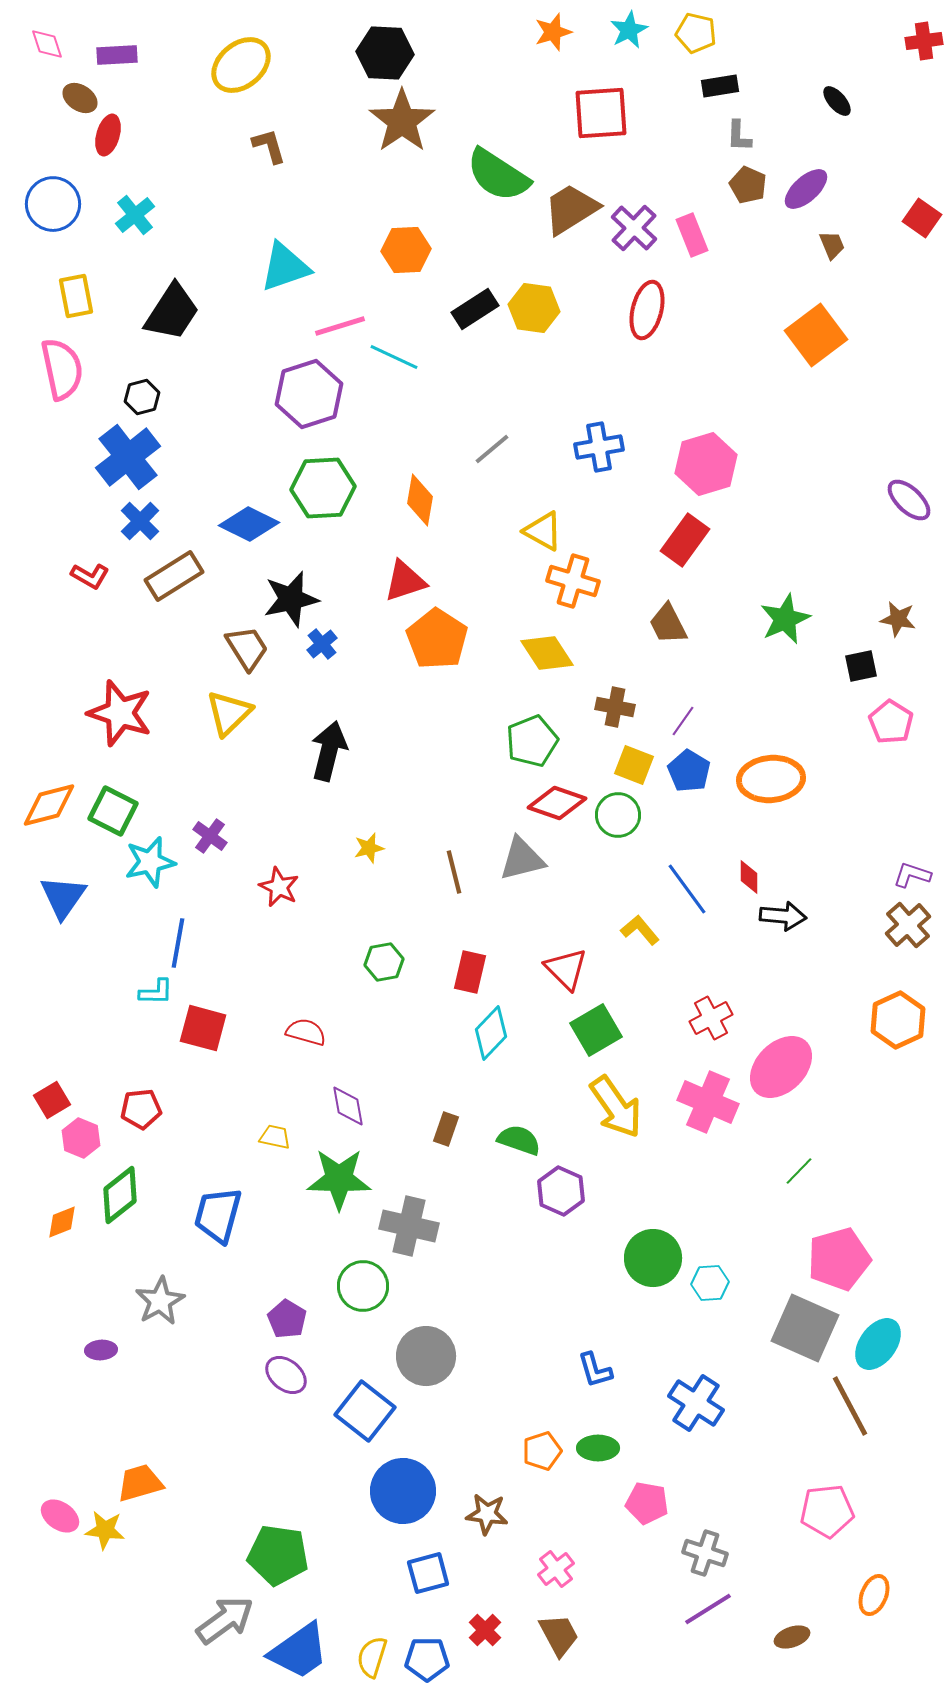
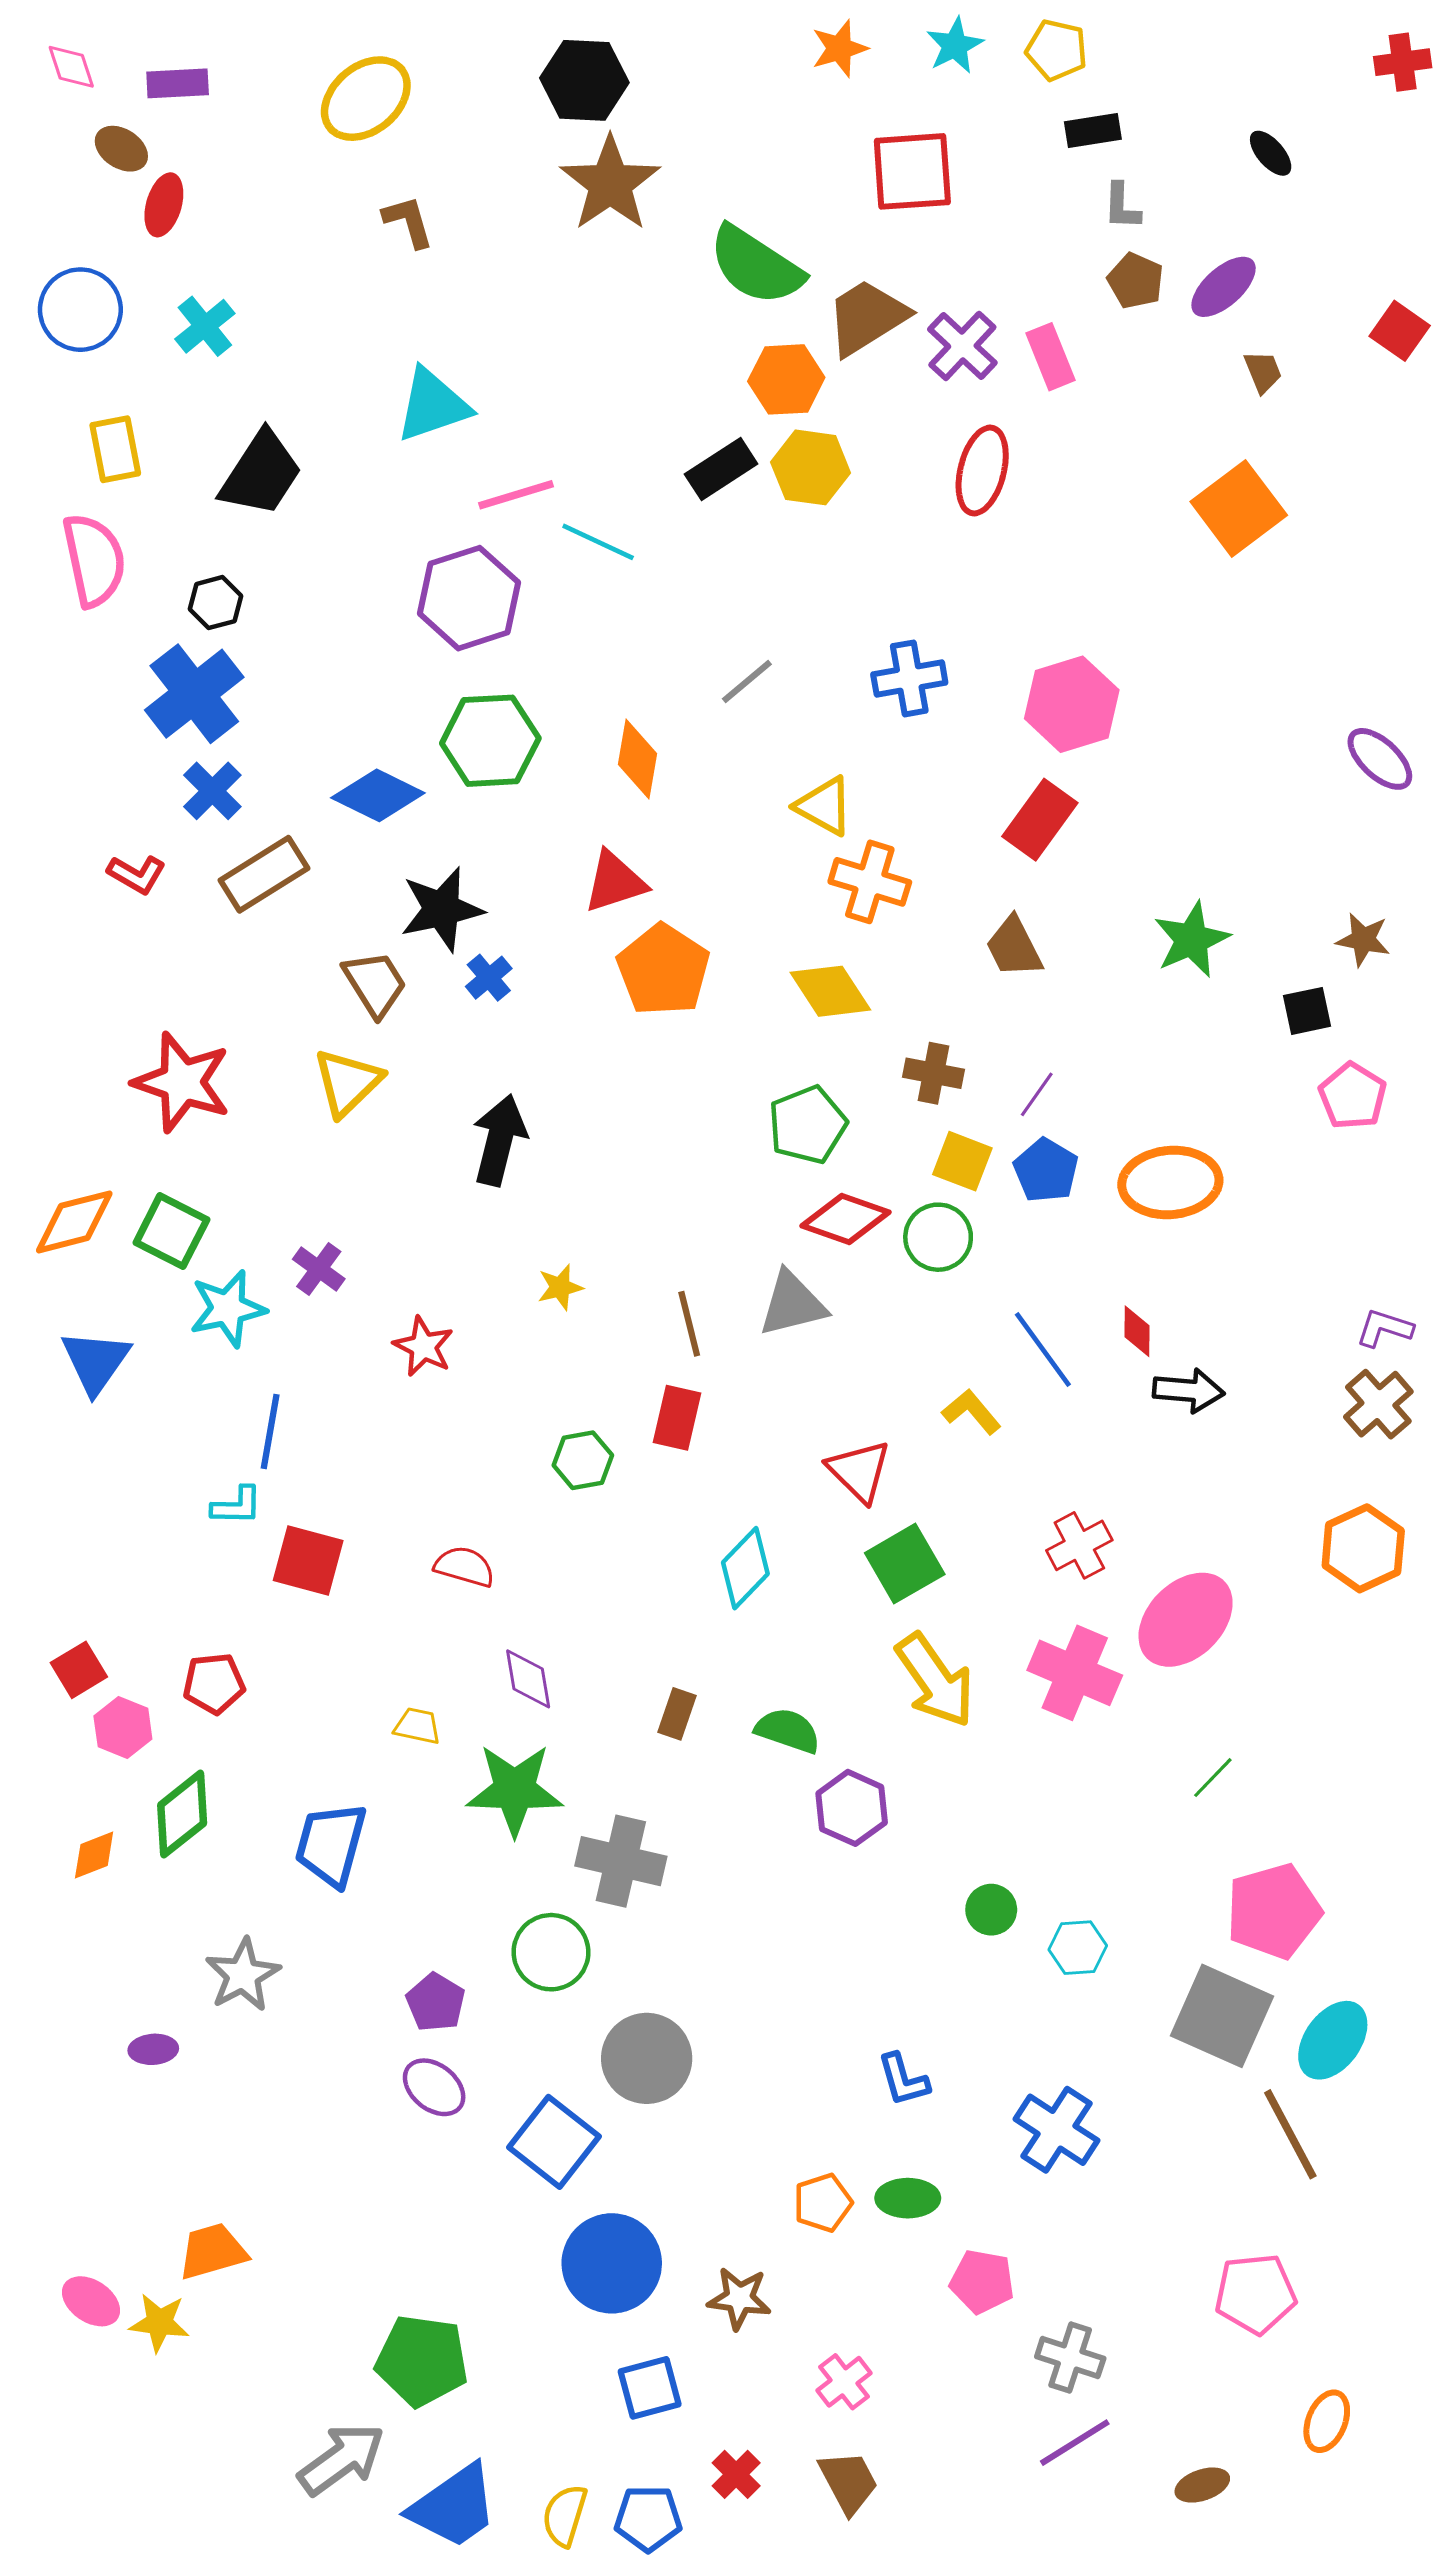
orange hexagon: (406, 250) -> (786, 379), moved
red rectangle: (470, 972) -> (677, 1418), moved
green circle: (653, 1258) -> (991, 1910), size x0.6

